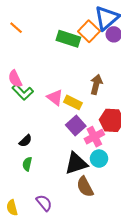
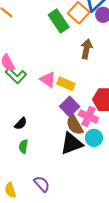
green rectangle: (68, 39) -> (59, 21), turned 40
brown arrow: (96, 84) -> (87, 49), moved
pink cross: (94, 137) -> (88, 117), turned -36
brown semicircle: (85, 187) -> (75, 125), moved

